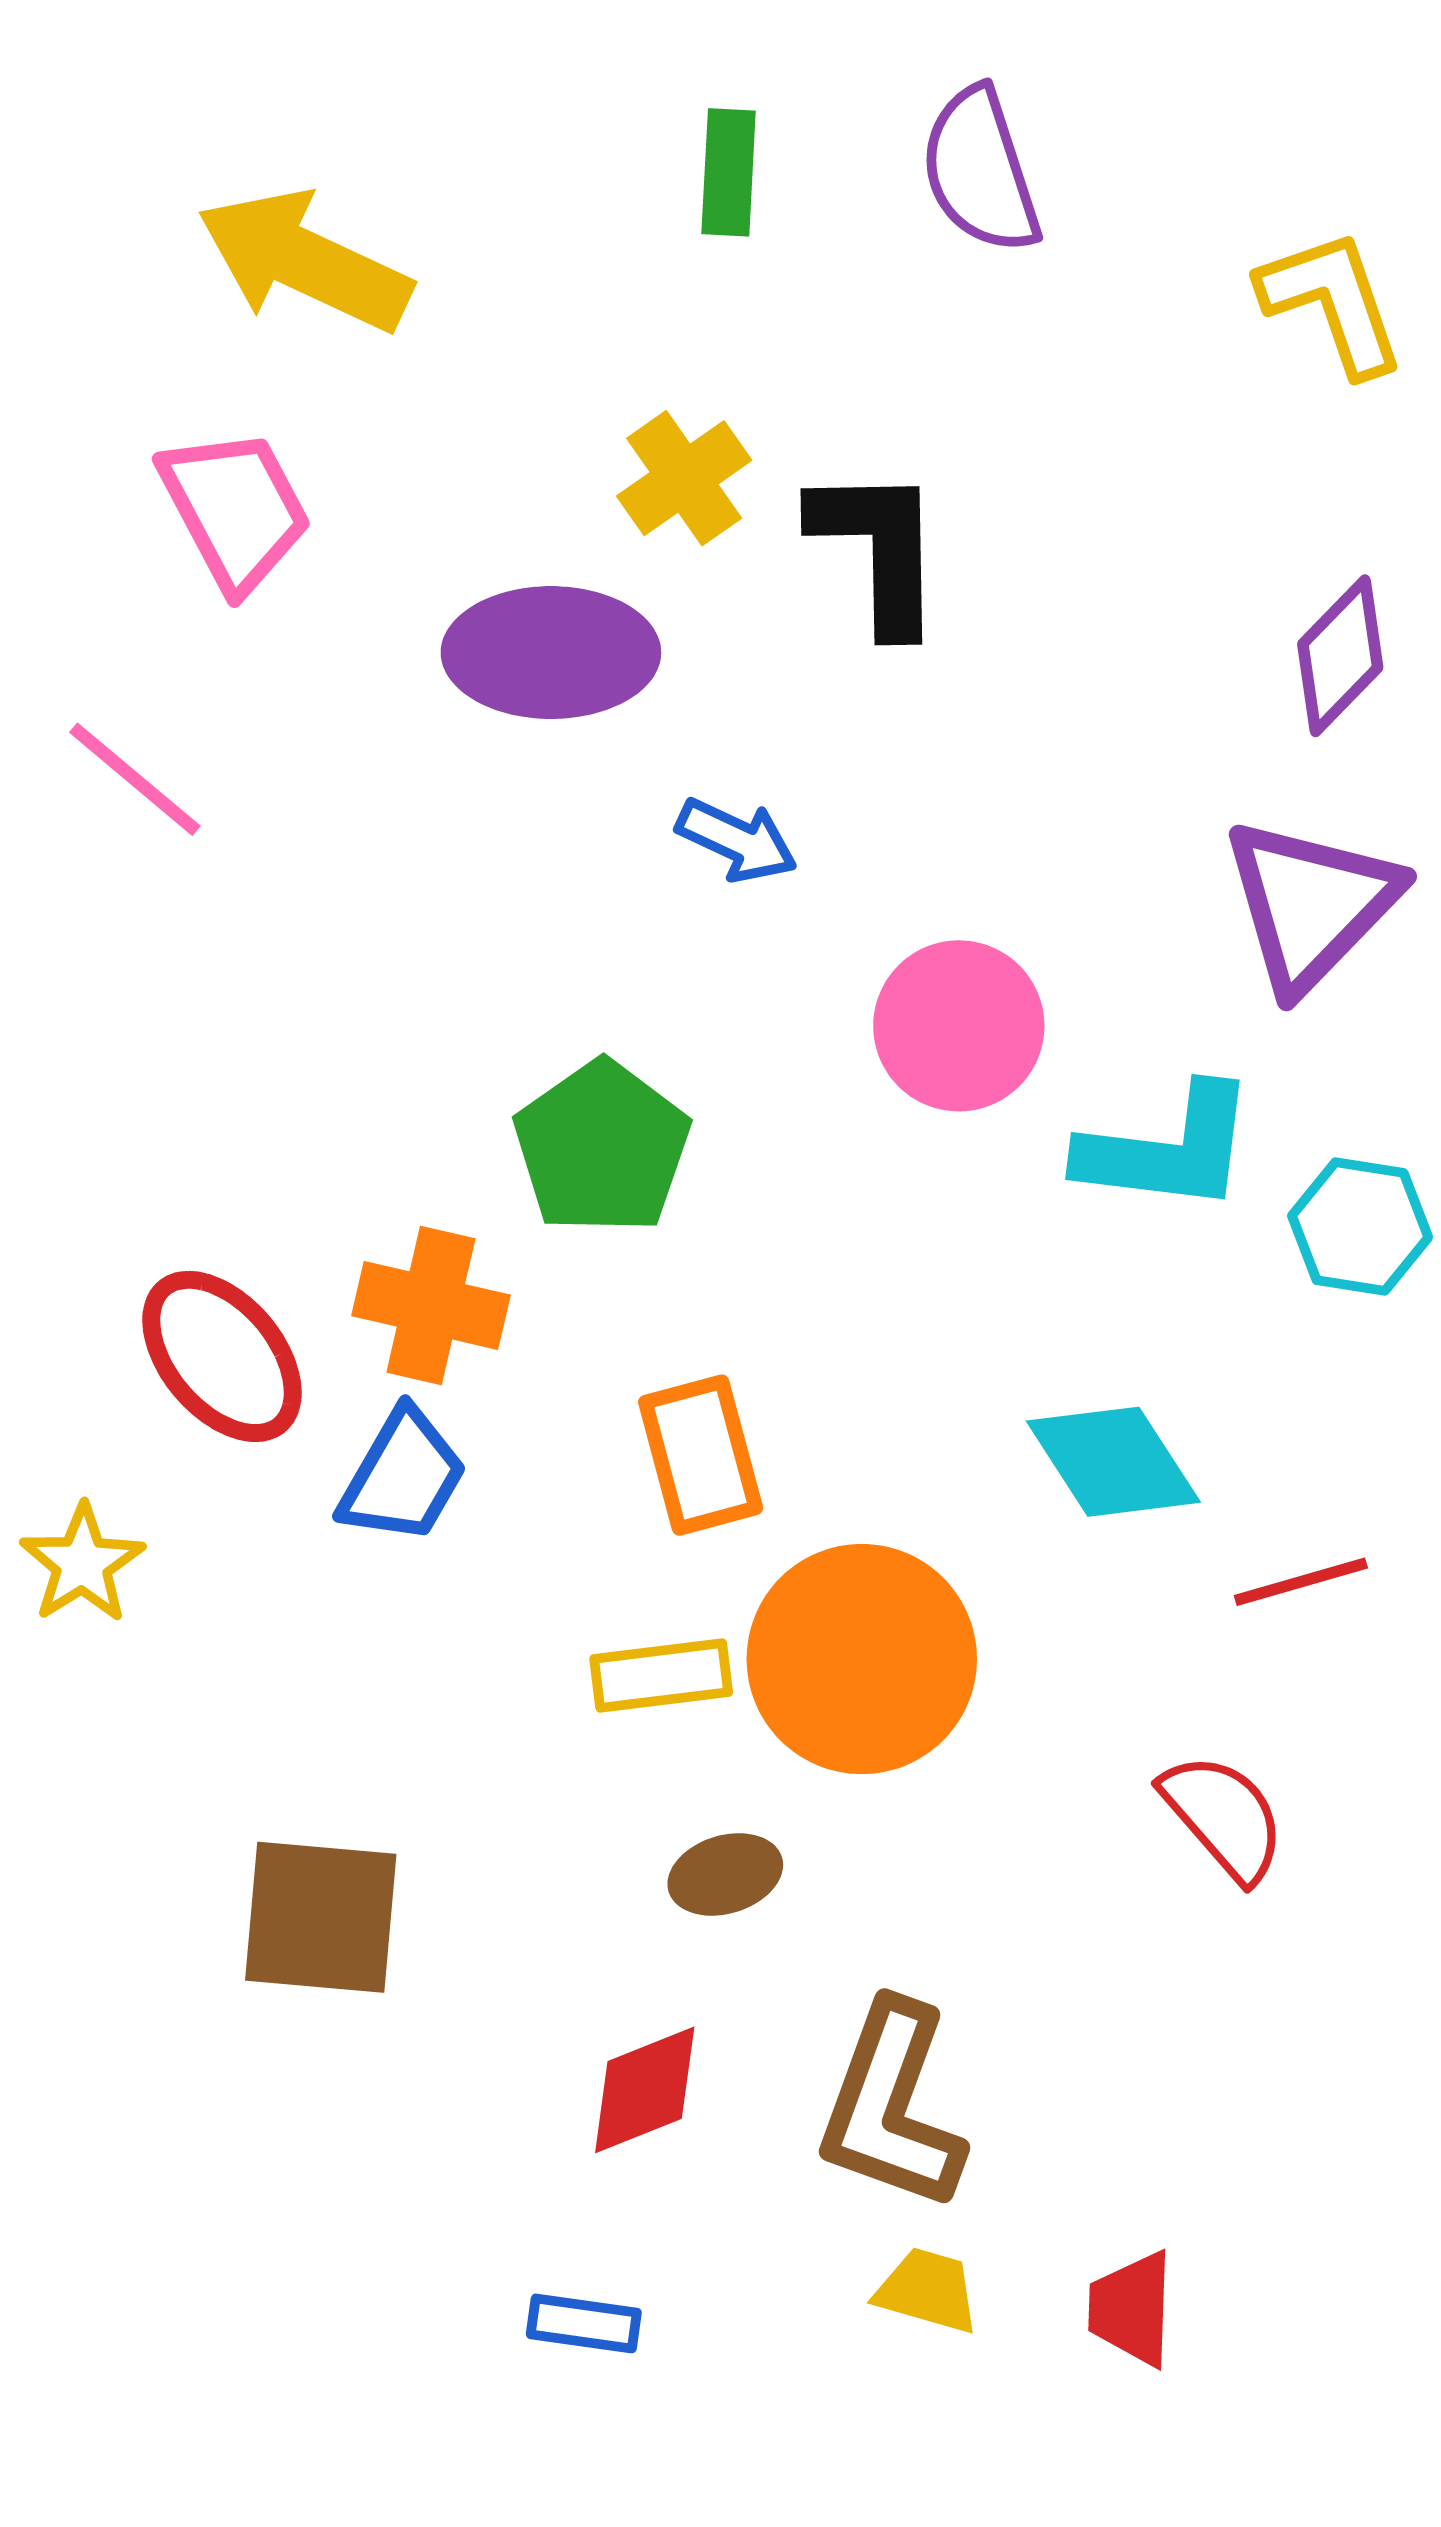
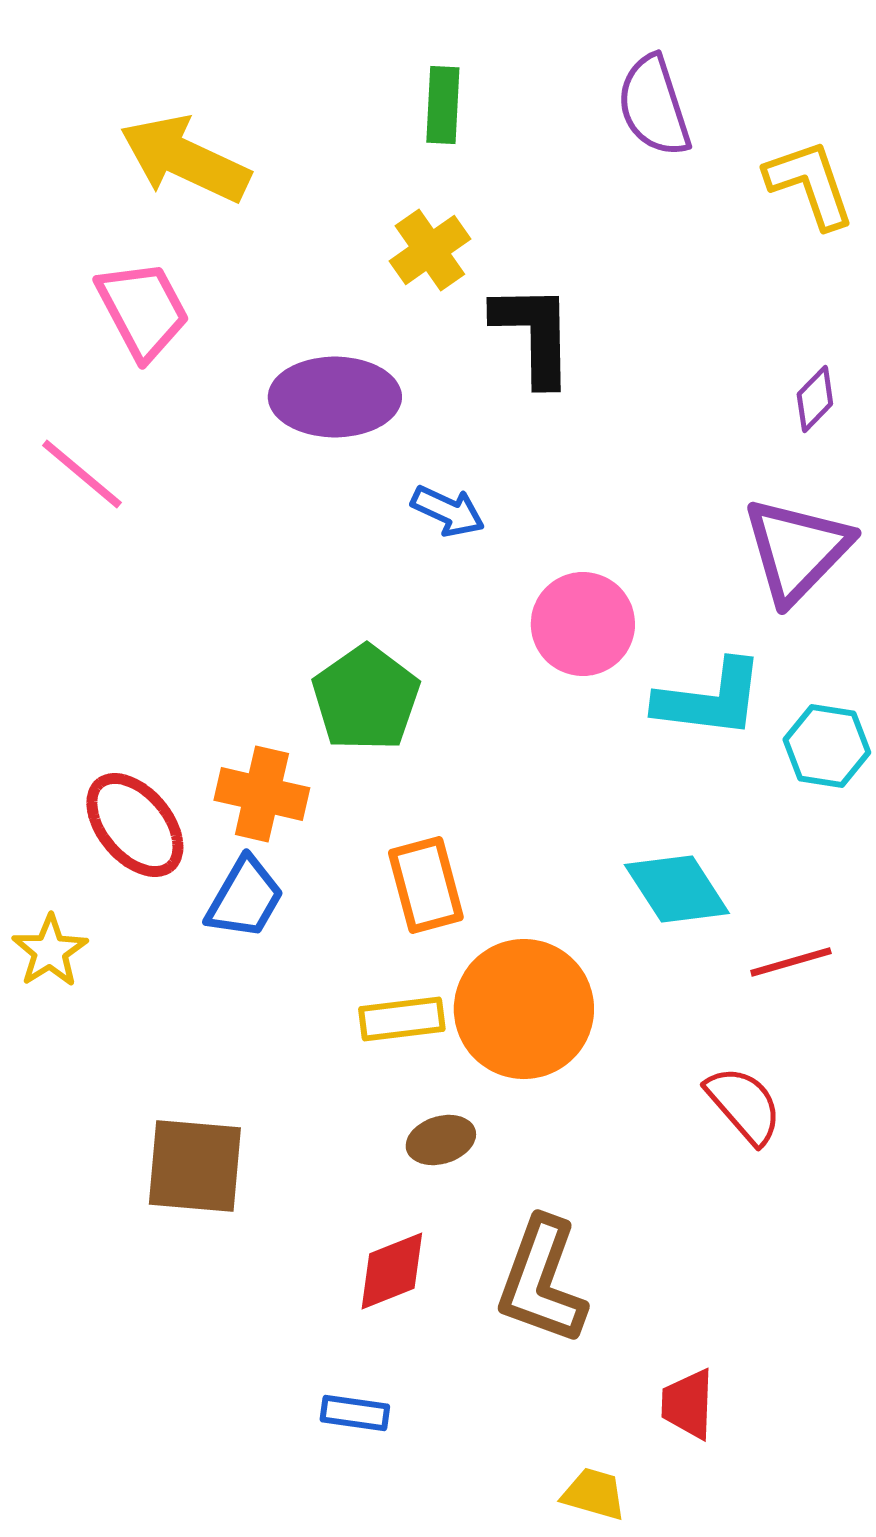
purple semicircle: (980, 171) -> (654, 106), moved
yellow cross: (684, 478) -> (430, 250), moved
purple diamond: (1340, 656) -> (815, 399), size x0.7
yellow trapezoid: (928, 2291) -> (594, 1494), moved

